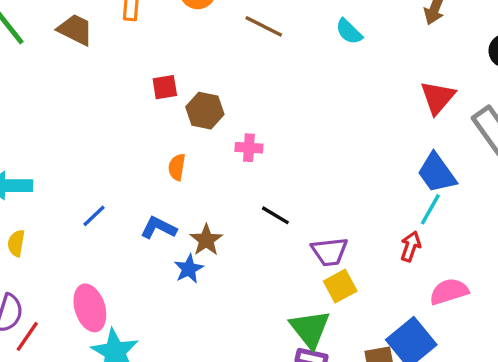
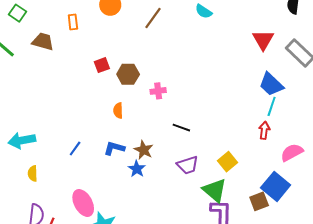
brown line: (264, 26) -> (153, 18), turned -70
purple trapezoid: (330, 252) -> (188, 165), moved

